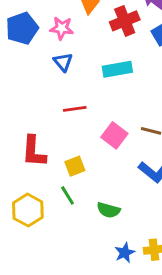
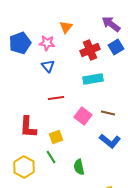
red cross: (125, 21) -> (90, 50), moved
cyan rectangle: (117, 69) -> (93, 79), moved
green semicircle: (109, 210) -> (79, 167), turned 63

